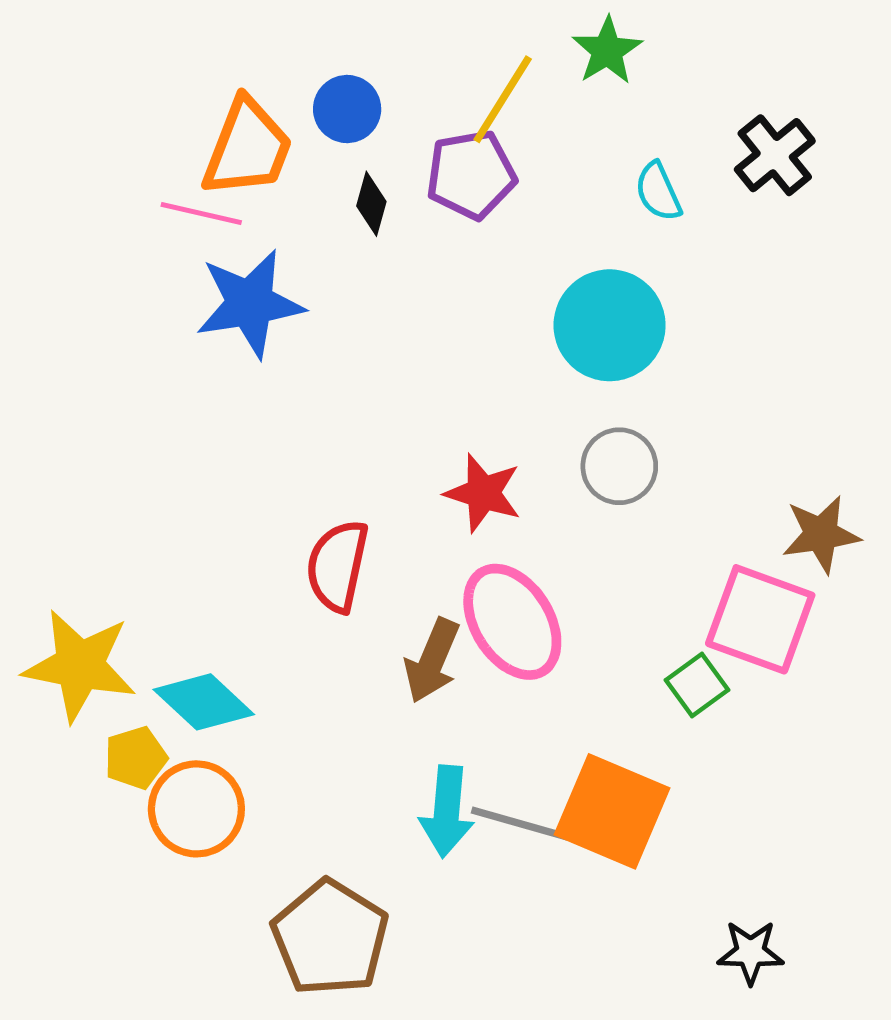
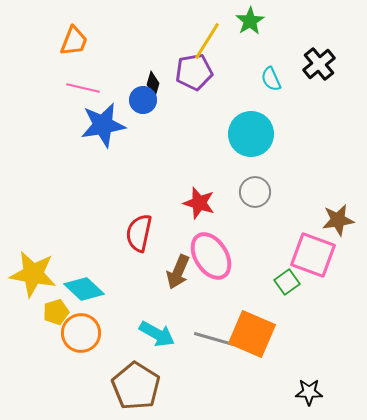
blue circle: (347, 109) -> (143, 100), moved
orange trapezoid: (247, 148) -> (74, 41), moved, size x0.7
cyan arrow: (447, 811) -> (157, 334), moved, turned -66

